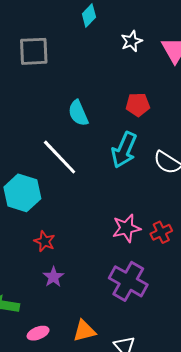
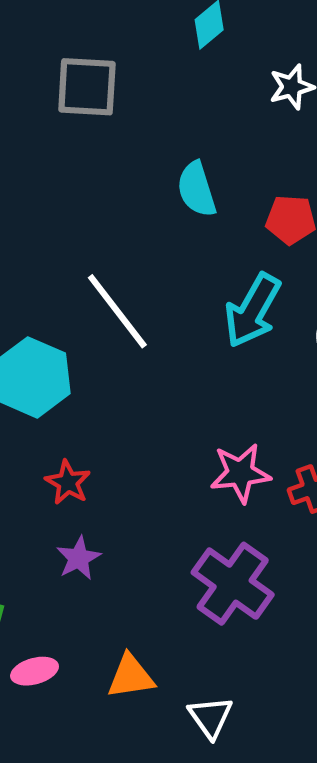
cyan semicircle: (78, 113) -> (197, 189), moved

